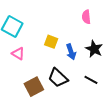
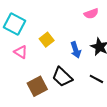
pink semicircle: (86, 17) -> (91, 14), turned -104
yellow square: (51, 42) -> (47, 40), moved, turned 32

